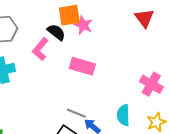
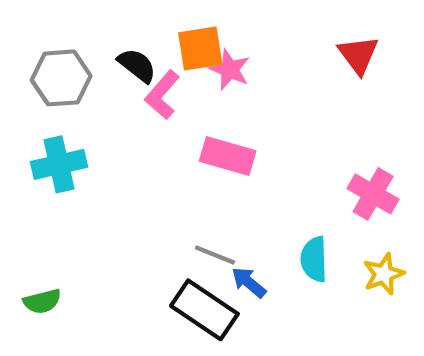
black semicircle: (56, 32) -> (137, 65), moved
pink L-shape: (40, 49) -> (162, 95), moved

